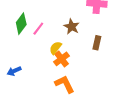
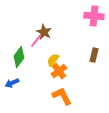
green diamond: (21, 24) -> (19, 57), moved
brown star: (72, 27) -> (44, 32), moved

